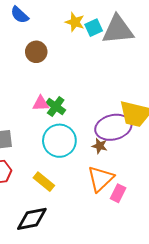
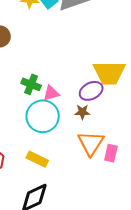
pink triangle: (41, 104) -> (51, 93), moved
purple ellipse: (113, 127) -> (91, 91), size x0.7

